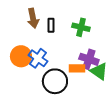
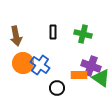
brown arrow: (33, 18) -> (16, 36), moved
black circle: (55, 81) -> (57, 88), size x0.6

